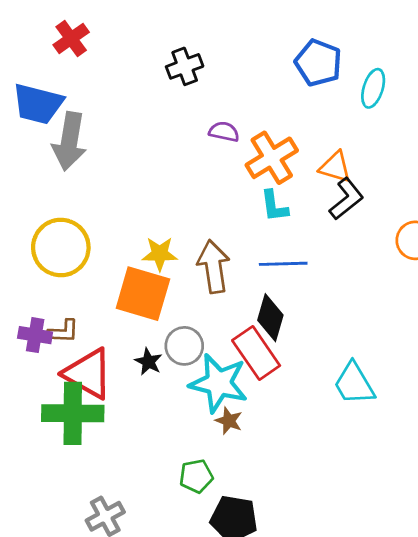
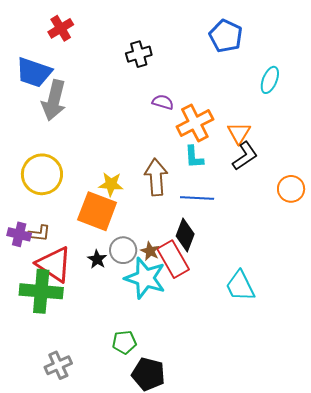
blue pentagon: (318, 63) -> (226, 36), moved
orange triangle: (335, 167) -> (239, 133), turned 40
brown arrow: (214, 267) -> (156, 177), moved
brown star: (229, 421) -> (150, 251), moved

